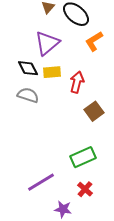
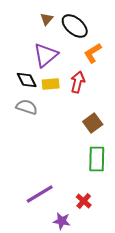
red arrow: (77, 82) -> (78, 82), moved
green rectangle: (83, 157) -> (97, 159), moved, turned -65

